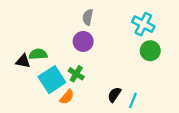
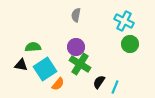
purple circle: (83, 41) -> (76, 47), moved
black triangle: (23, 61) -> (21, 65), moved
green cross: (76, 74) -> (80, 64), moved, size x1.5

